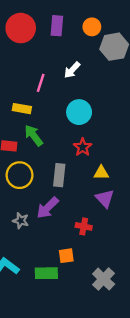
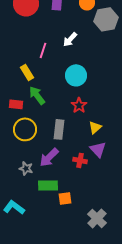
yellow rectangle: (22, 109) -> (27, 72), turned 49
yellow triangle: (101, 173) -> (95, 127), turned -40
red cross: (84, 226) -> (80, 160), moved
green rectangle: (46, 273) -> (48, 185), moved

